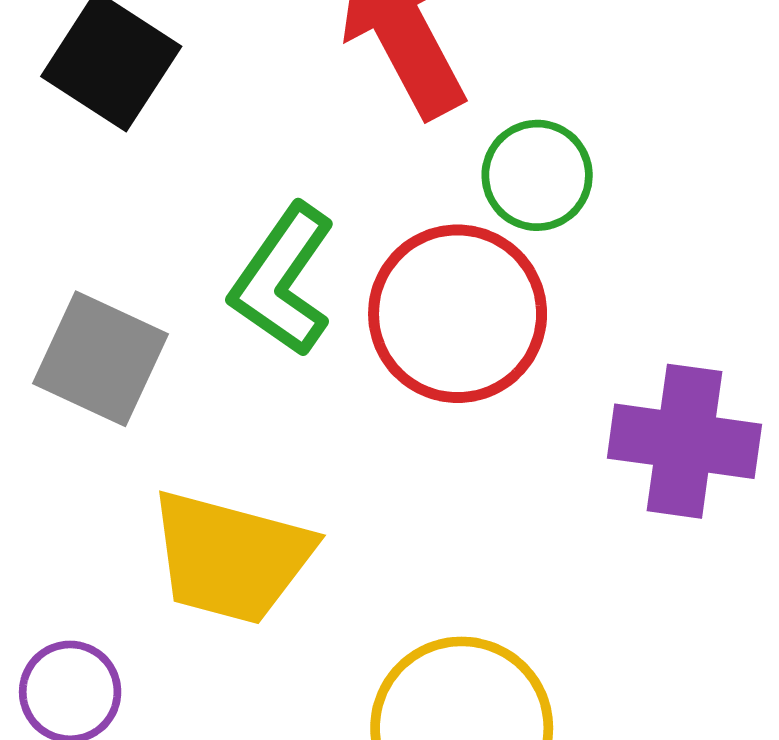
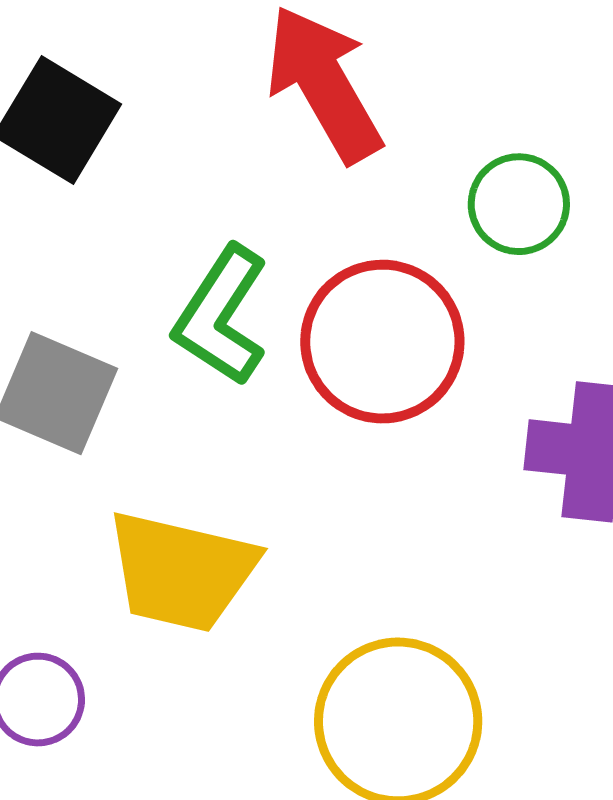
green circle: (537, 175) -> (519, 204), moved

